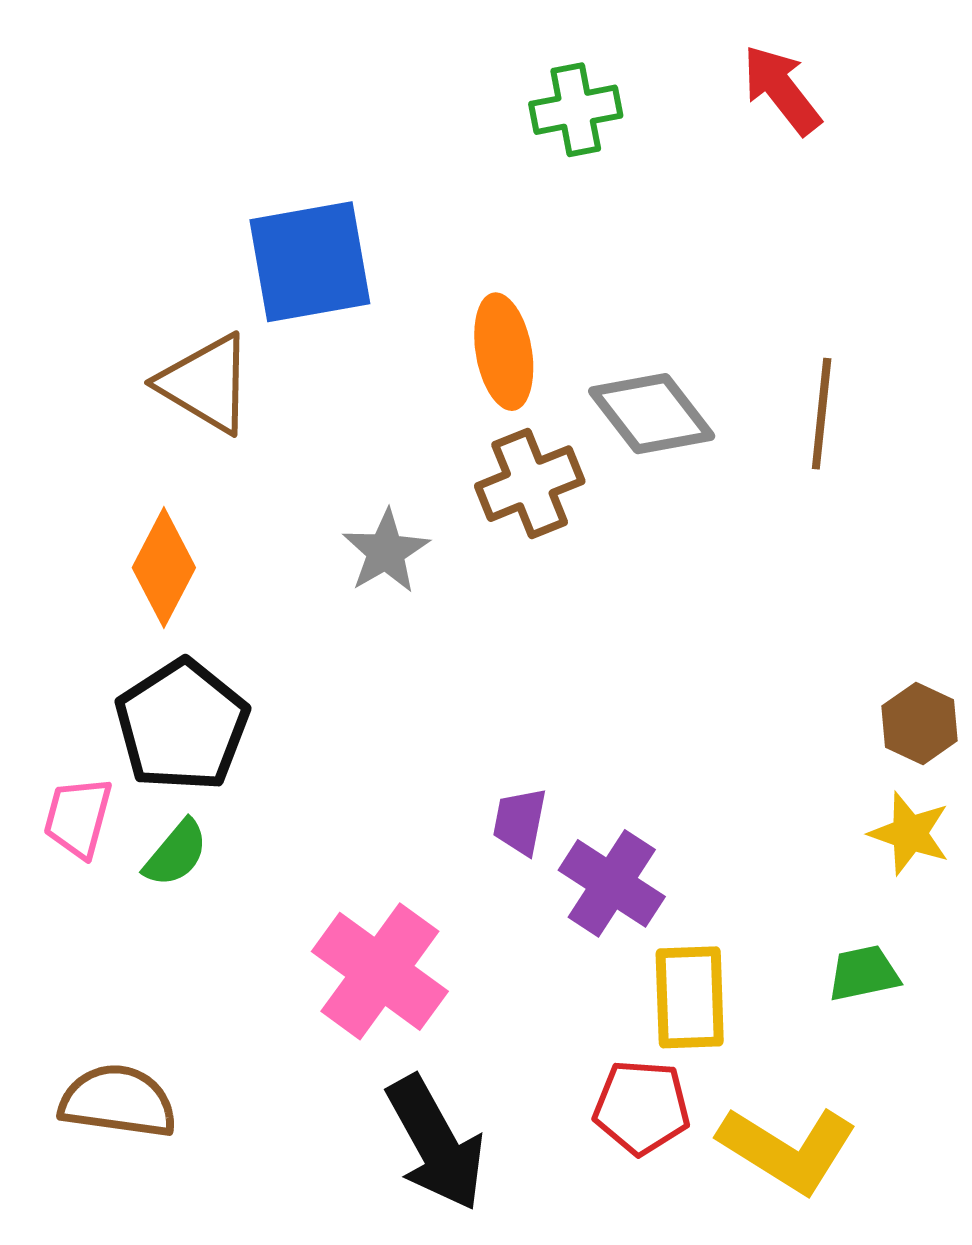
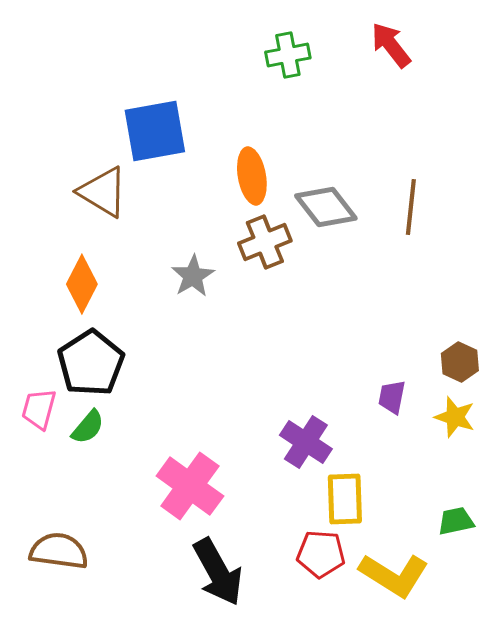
purple trapezoid: (520, 821) -> (392, 397), moved
green trapezoid: (864, 973) -> (456, 521), moved

